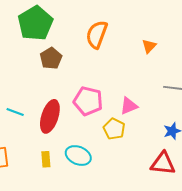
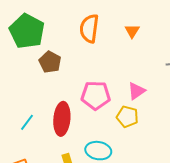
orange triangle: (149, 46) -> (132, 31), moved
cyan line: (15, 112) -> (27, 122), turned -60

